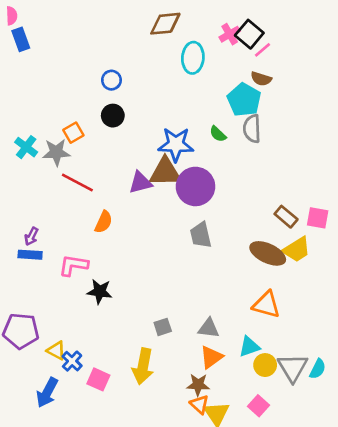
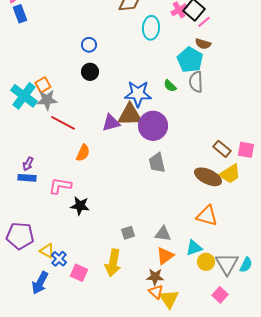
orange square: (73, 133) -> (43, 85), moved
cyan cross: (26, 147) -> (24, 96), size x1.5
pink square: (259, 406) -> (220, 295), moved

